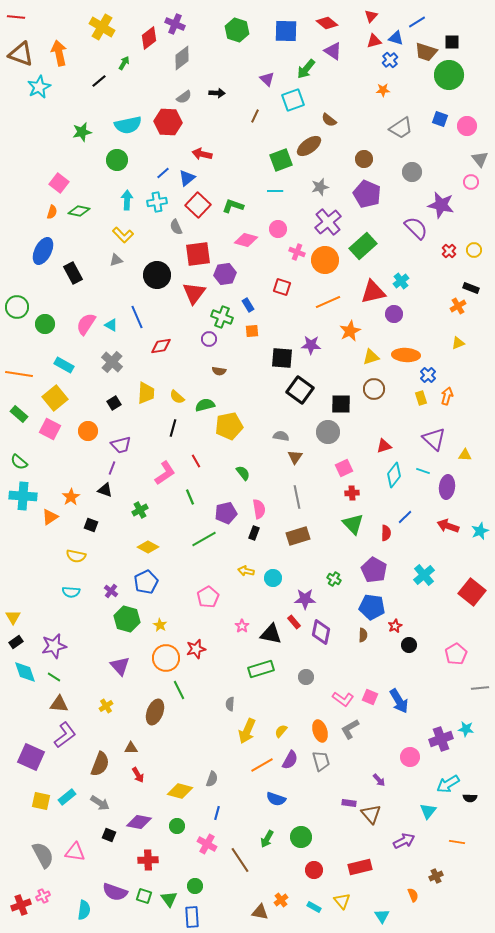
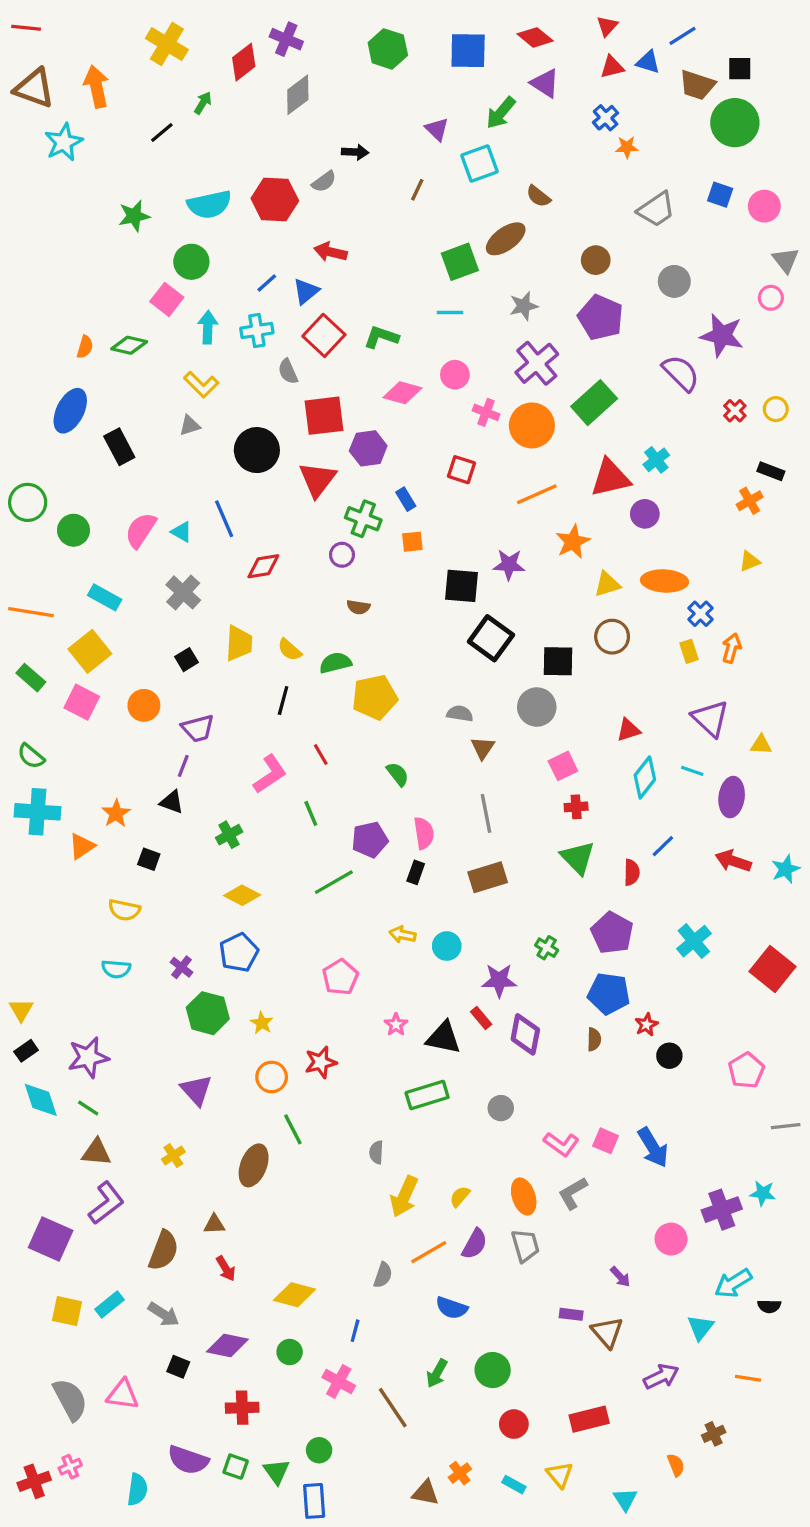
blue cross: (390, 60) -> (606, 118), moved
gray semicircle: (184, 97) -> (324, 182), moved
pink square: (59, 183) -> (167, 299), moved
orange circle: (166, 658) -> (272, 1077), size x0.7
gray semicircle: (212, 779) -> (383, 1275), moved

